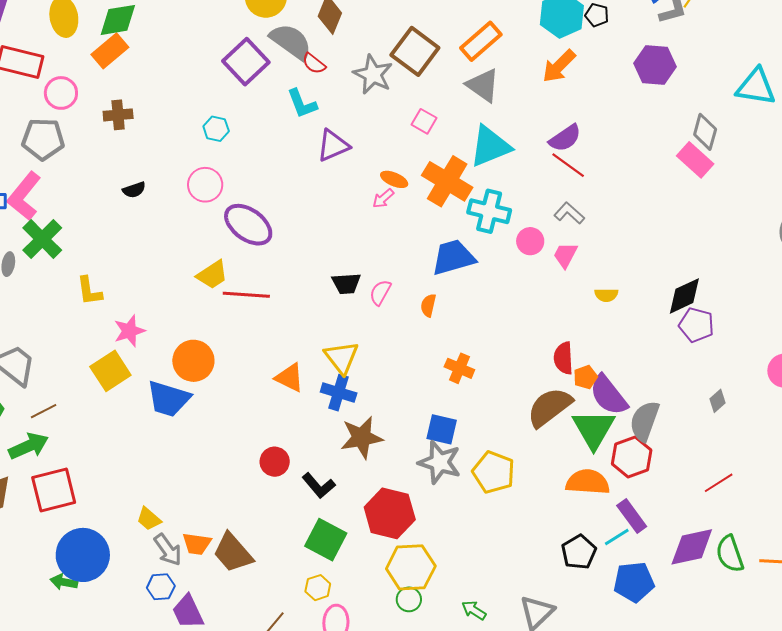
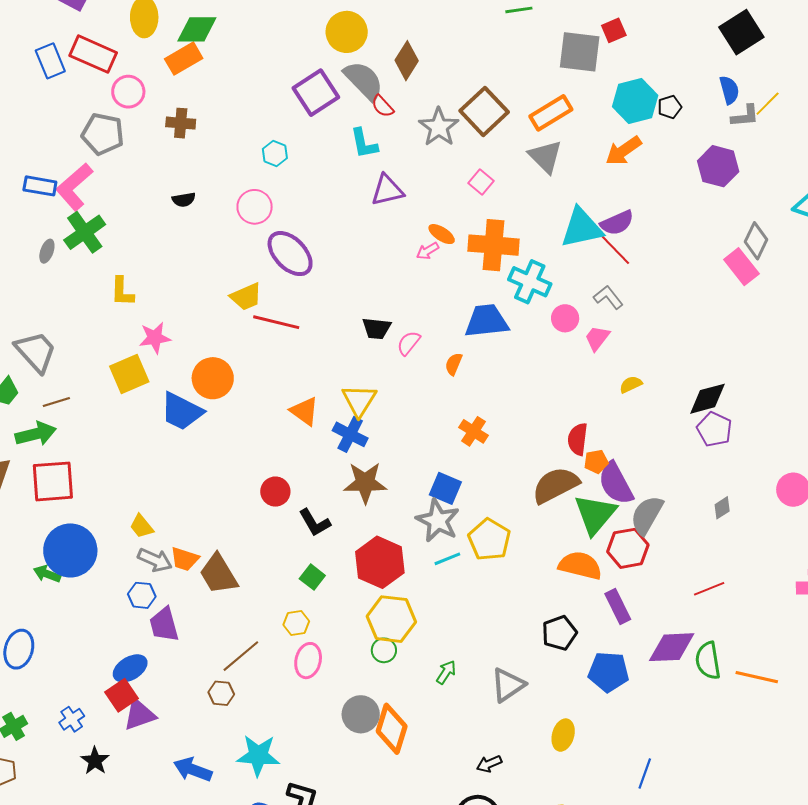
black pentagon: (597, 15) -> (670, 107), turned 30
cyan triangle: (490, 146) -> (582, 228), moved
orange cross: (447, 181) -> (493, 245), turned -36
yellow semicircle: (606, 295) -> (631, 384), turned 145
cyan line: (617, 537) -> (447, 559), moved
green square: (326, 540) -> (312, 577), size x0.6
gray arrow: (168, 550) -> (155, 560), turned -40
green arrow: (474, 610) -> (446, 672), turned 80

